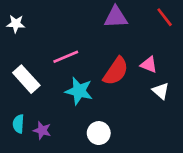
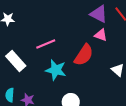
purple triangle: (116, 17) -> (99, 14), moved, turned 30
pink triangle: (149, 65) -> (101, 35), moved

